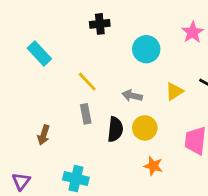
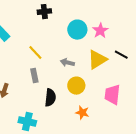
pink star: (193, 32) -> (100, 31), moved
yellow triangle: (174, 91) -> (97, 60), size x1.5
black semicircle: (115, 129) -> (50, 98), moved

